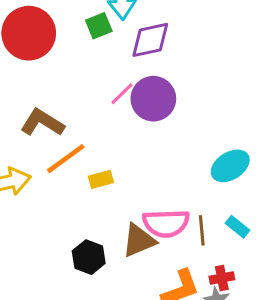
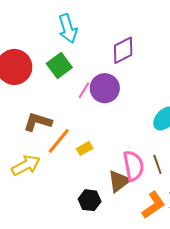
green square: (99, 26) -> (59, 66), moved, size x1.4
purple diamond: (150, 40) -> (123, 50), moved
pink semicircle: (166, 223) -> (133, 166), turned -84

